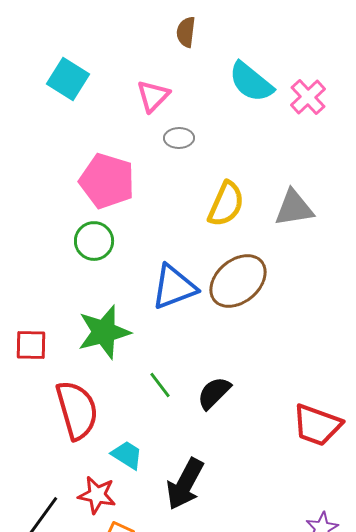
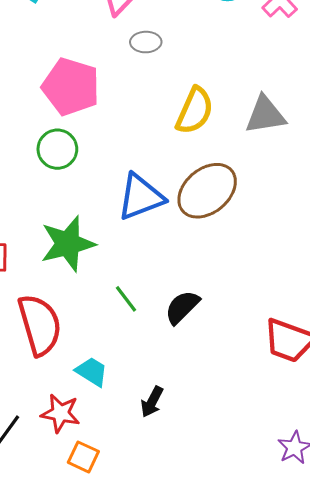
black arrow: (185, 484) -> (152, 402), size x0.6

